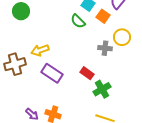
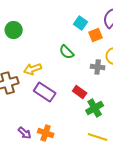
orange square: (103, 16) -> (96, 35), turned 32
green semicircle: (78, 21) -> (67, 52), moved

